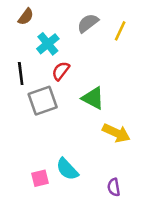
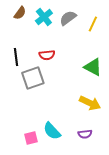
cyan cross: (48, 44) -> (44, 17), moved
red semicircle: (61, 71) -> (47, 55), turned -133
green triangle: (93, 98) -> (93, 67), moved
purple semicircle: (114, 187) -> (85, 134), moved, turned -88

